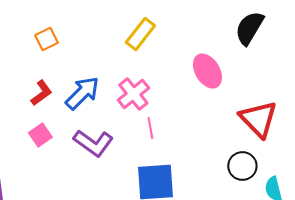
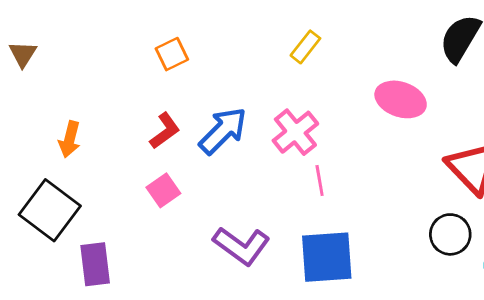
yellow rectangle: (140, 34) -> (305, 47), size x0.7
pink ellipse: (207, 71) -> (401, 99), turned -40
purple L-shape: (93, 143) -> (241, 246), moved

